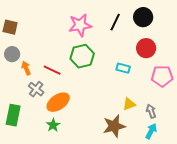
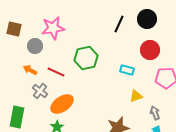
pink star: (80, 25) -> (53, 28), moved
gray circle: (12, 54) -> (35, 46), moved
orange arrow: (26, 68) -> (30, 70), turned -40
yellow triangle: (129, 104) -> (136, 96), moved

